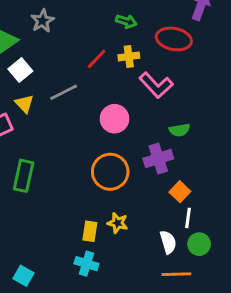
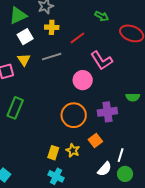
yellow cross: (129, 56) -> (52, 27), moved
pink L-shape: (156, 85) -> (102, 61), moved
green semicircle: (180, 130) -> (133, 97), moved
orange square: (180, 192) -> (95, 140), moved
white semicircle: (168, 242) -> (104, 169), turned 49
cyan cross: (86, 264) -> (56, 176), moved

